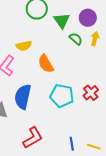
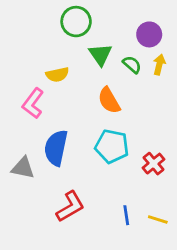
green triangle: (62, 21) -> (100, 55), moved
orange semicircle: (46, 64) -> (109, 100), moved
red cross: (91, 93) -> (154, 164), moved

